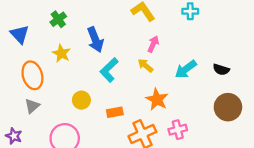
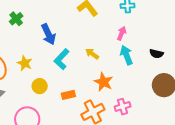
pink arrow: (153, 44) -> (122, 33), moved
yellow star: (61, 53) -> (25, 63), moved
cyan arrow: (186, 69) -> (126, 55), turned 108

